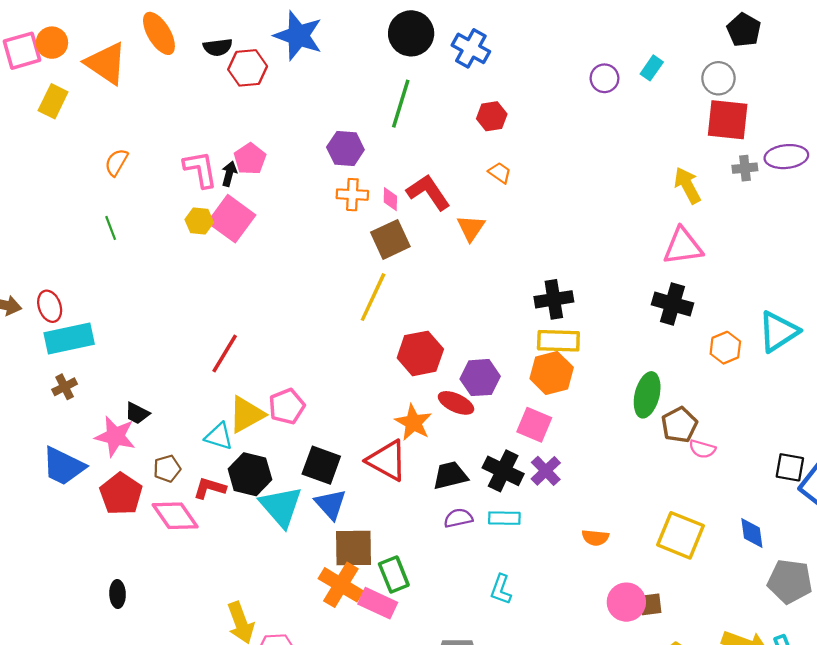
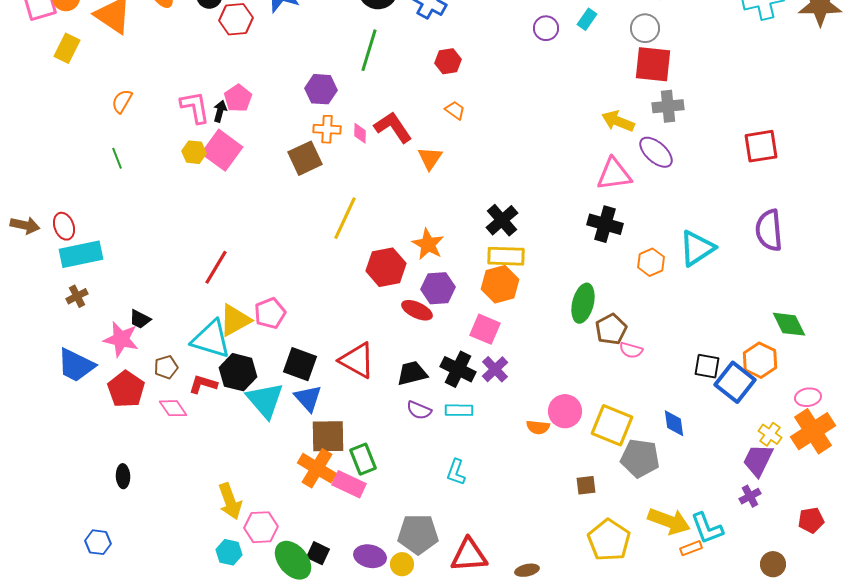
purple ellipse: (786, 157) -> (656, 152), moved, turned 48
gray cross: (745, 168) -> (668, 106), size x1.4
yellow arrow: (687, 185) -> (618, 121), turned -40
brown square: (390, 239) -> (305, 158), moved
black cross: (554, 299) -> (502, 220), turned -32
orange star: (413, 422) -> (428, 244), moved
cyan triangle: (219, 436) -> (211, 339), size x1.6
pink diamond: (175, 516) -> (173, 408), size x0.7
purple semicircle: (458, 518) -> (419, 410), turned -145
gray pentagon: (790, 581) -> (640, 458), moved
pink circle: (626, 602) -> (565, 411), moved

